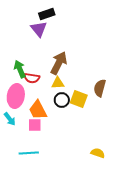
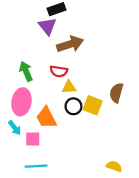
brown arrow: (59, 63) -> (70, 44), moved, turned 45
red semicircle: (32, 78) -> (59, 71), moved
pink square: (35, 125) -> (33, 139), moved

